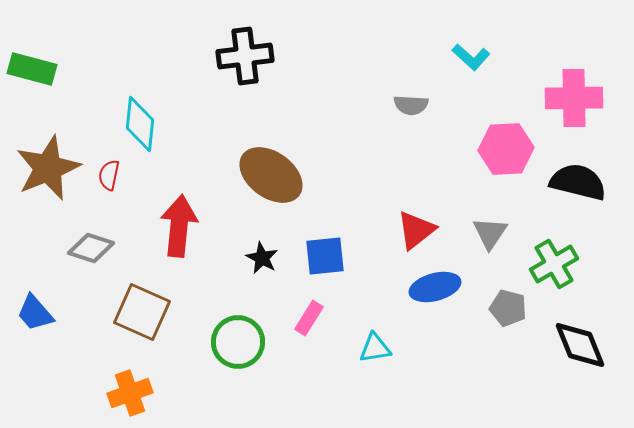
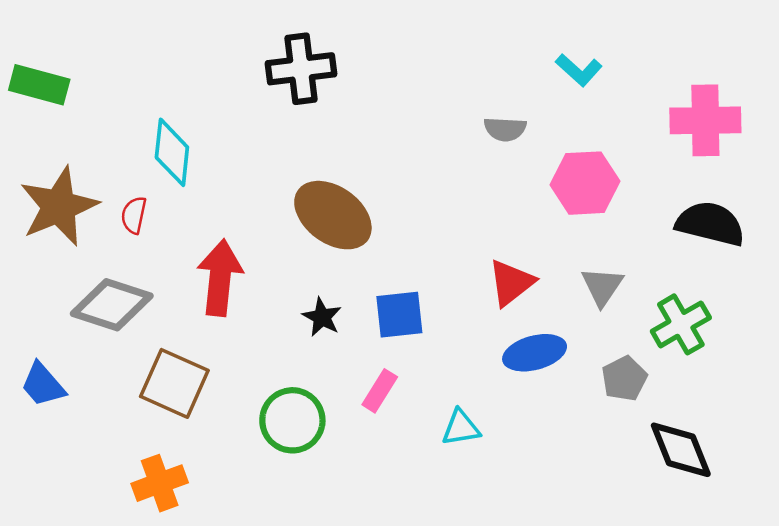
pink hexagon: (506, 149) -> (585, 183), moved
gray diamond: (91, 248) -> (112, 305), size x1.4
gray pentagon: (508, 308) -> (624, 379), turned 30
black diamond: (580, 345) -> (681, 450), moved

